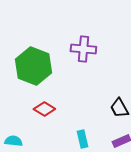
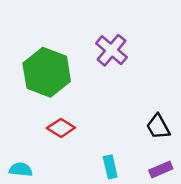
purple cross: (83, 49) -> (112, 50), turned 35

